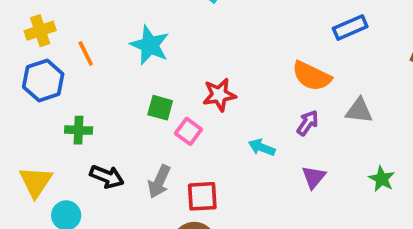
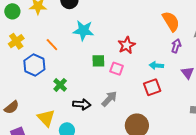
yellow cross: (40, 31) -> (16, 41), moved
orange semicircle: (312, 76) -> (171, 21), turned -130
green cross: (79, 130) -> (60, 85), turned -32
gray arrow: (159, 182) -> (109, 99), turned -144
red square: (202, 196) -> (152, 87), moved

